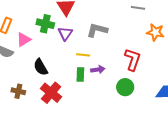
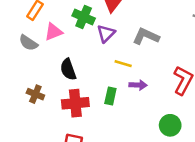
green rectangle: (80, 75) -> (110, 96), moved
green circle: (125, 87) -> (170, 125), moved
red cross: (51, 93) -> (75, 103), turned 35

